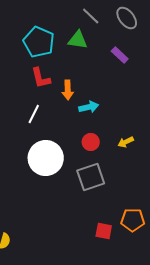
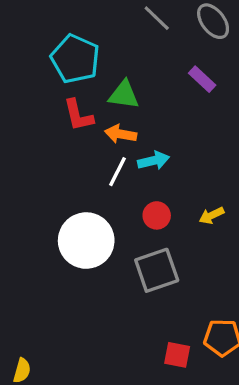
green triangle: (78, 40) -> (124, 95), moved
orange arrow: (68, 90) -> (121, 134), turned 102
white line: (34, 114) -> (117, 172), moved

